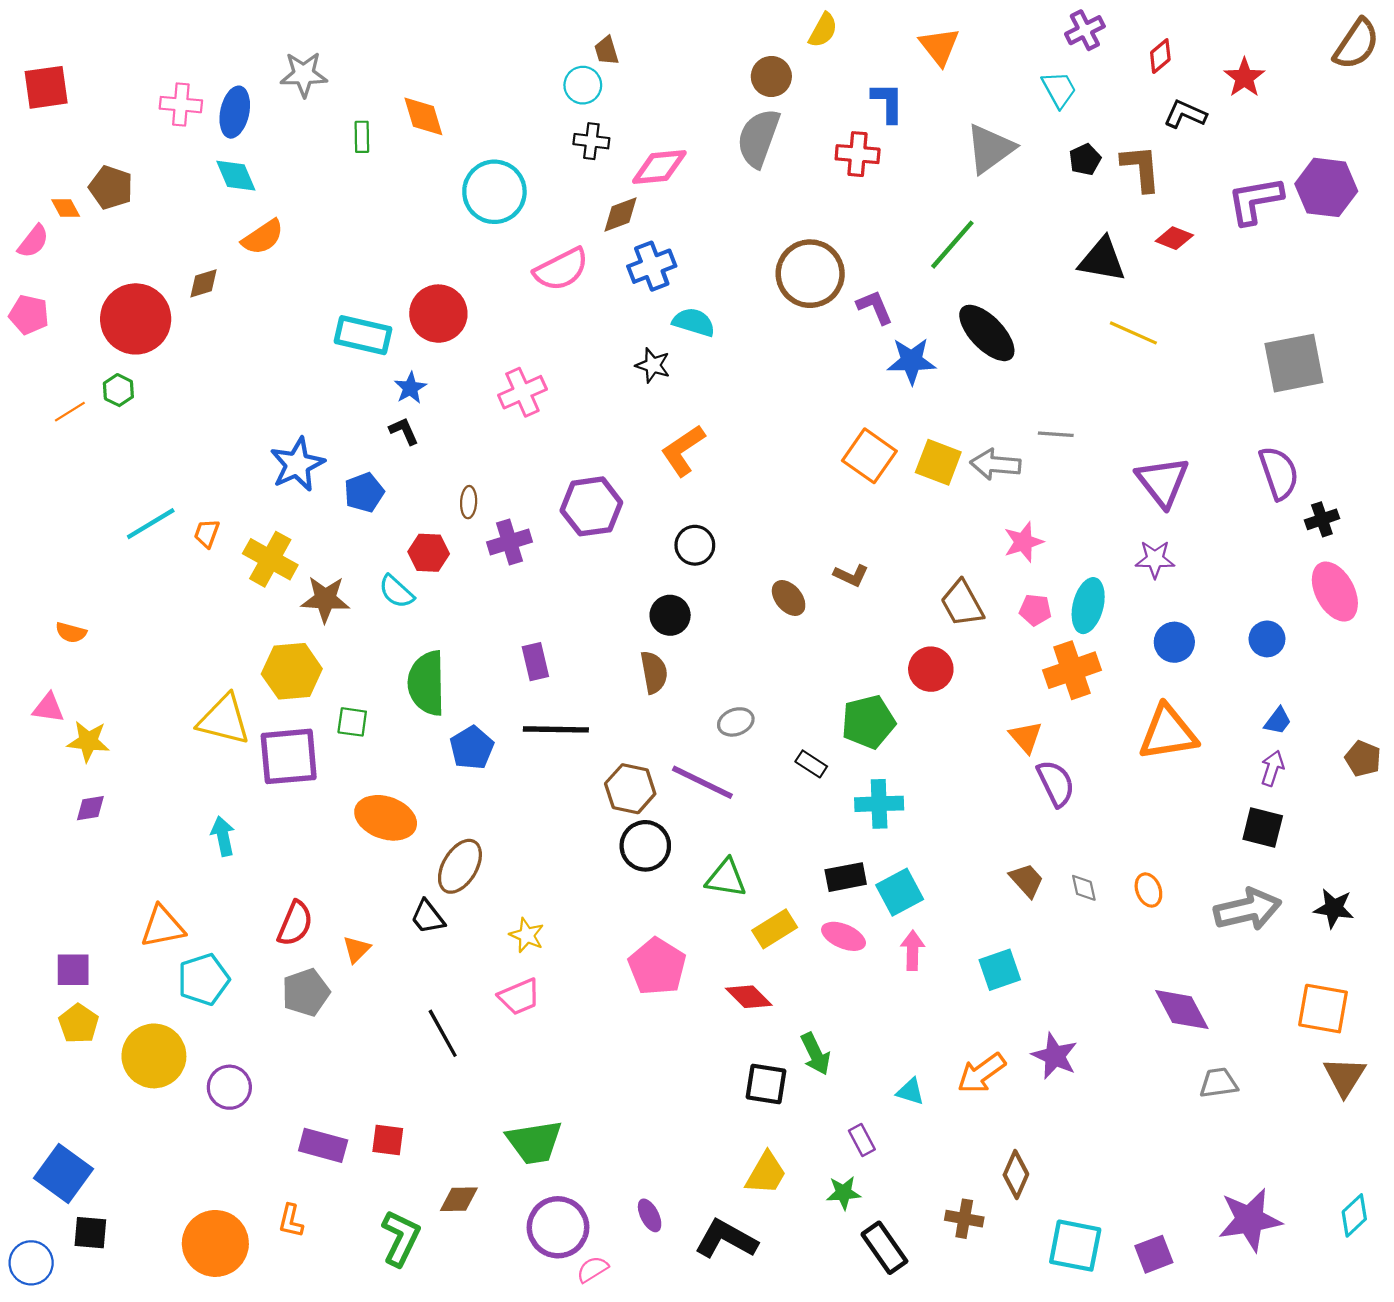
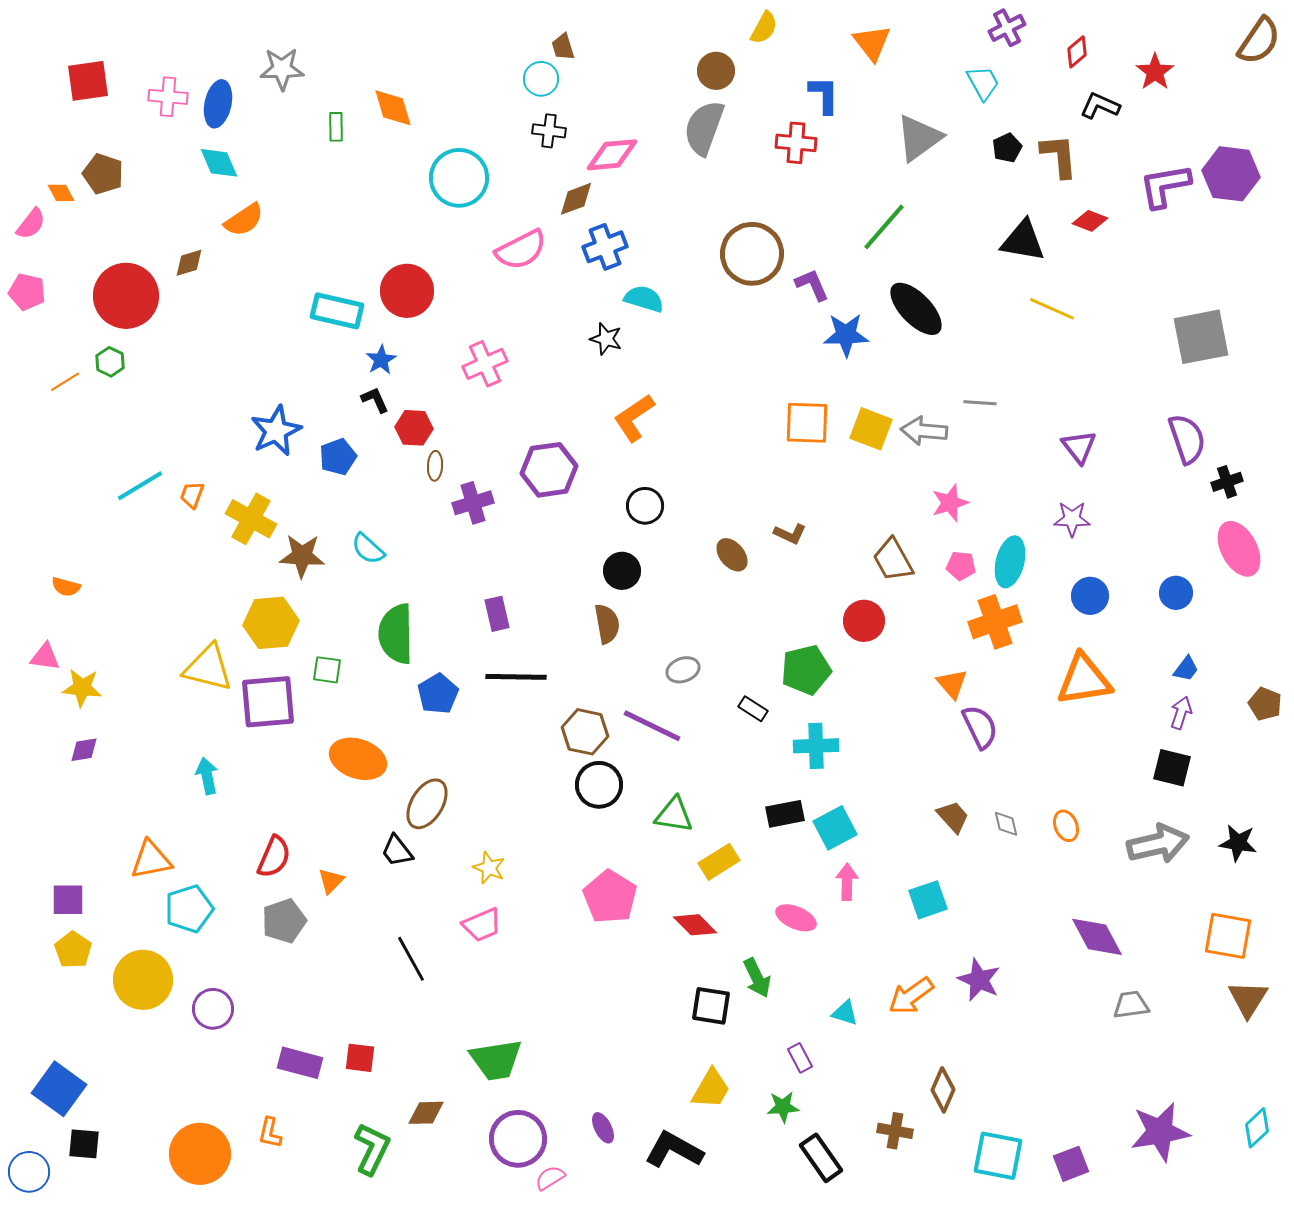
red square: (46, 87) -> (88, 81), moved
orange square: (869, 456) -> (807, 423), turned -33
purple triangle: (1162, 482) -> (1079, 447), size x0.7
red hexagon: (429, 553) -> (414, 428), moved
pink ellipse: (844, 936) -> (796, 918), moved

